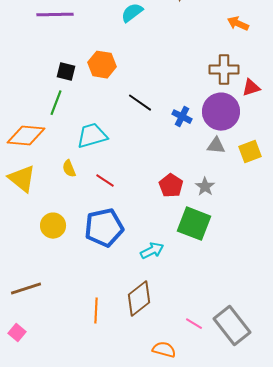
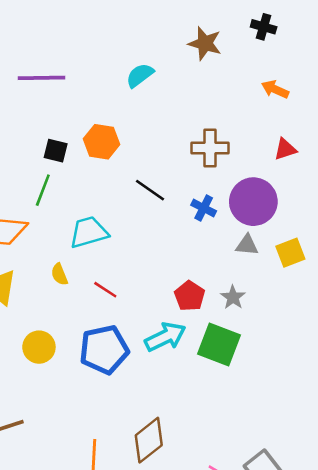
brown cross: (224, 70) -> (210, 148), moved
red triangle: (251, 88) -> (285, 149), moved
cyan arrow: (152, 251) -> (165, 337), moved, size x1.4

